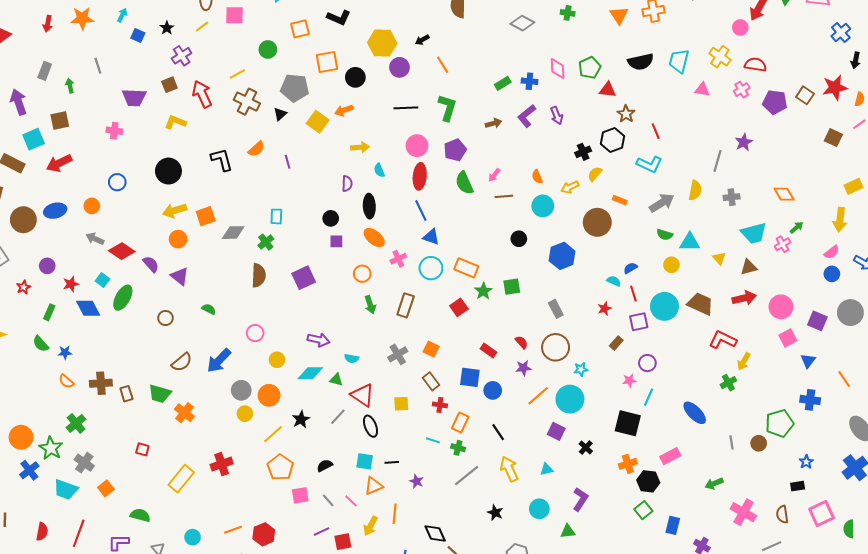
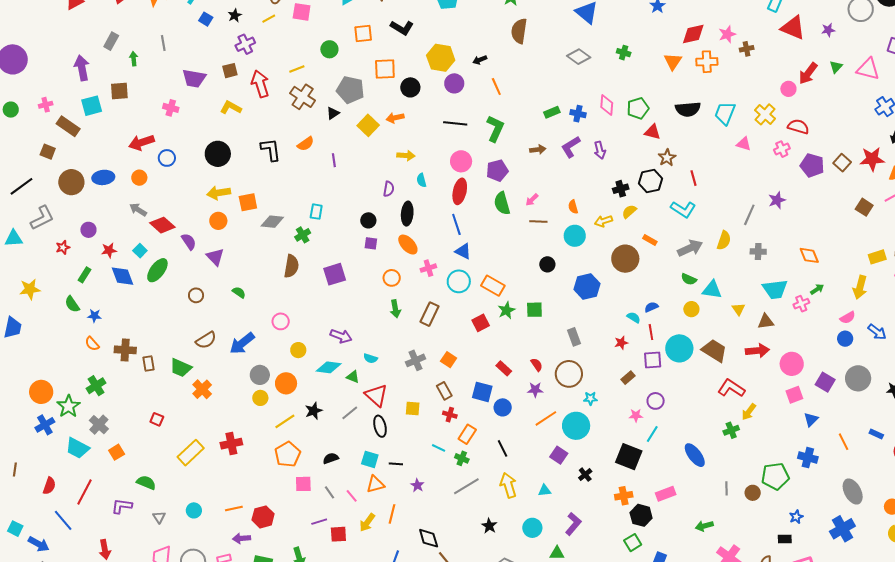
red arrow: (59, 163) -> (142, 143), moved

